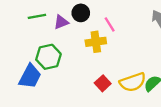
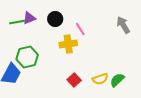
purple triangle: (61, 22) -> (29, 18), moved
yellow semicircle: (133, 82) -> (100, 79), size x0.7

